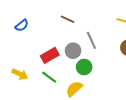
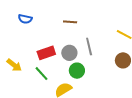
brown line: (67, 19) -> (70, 22), turned -32
blue semicircle: (22, 25) -> (25, 19), turned 40

